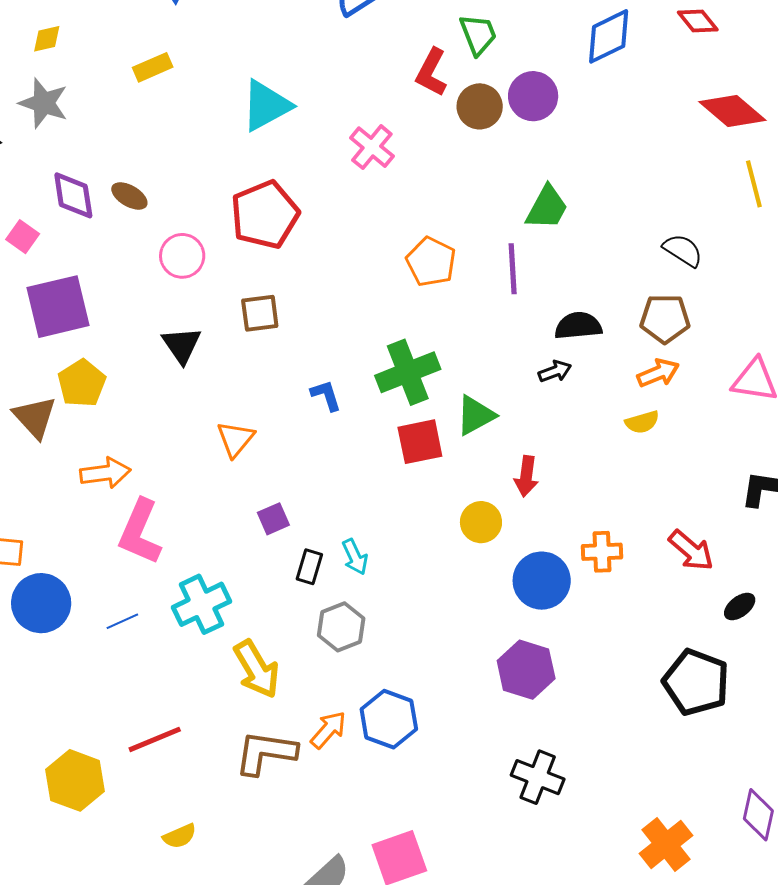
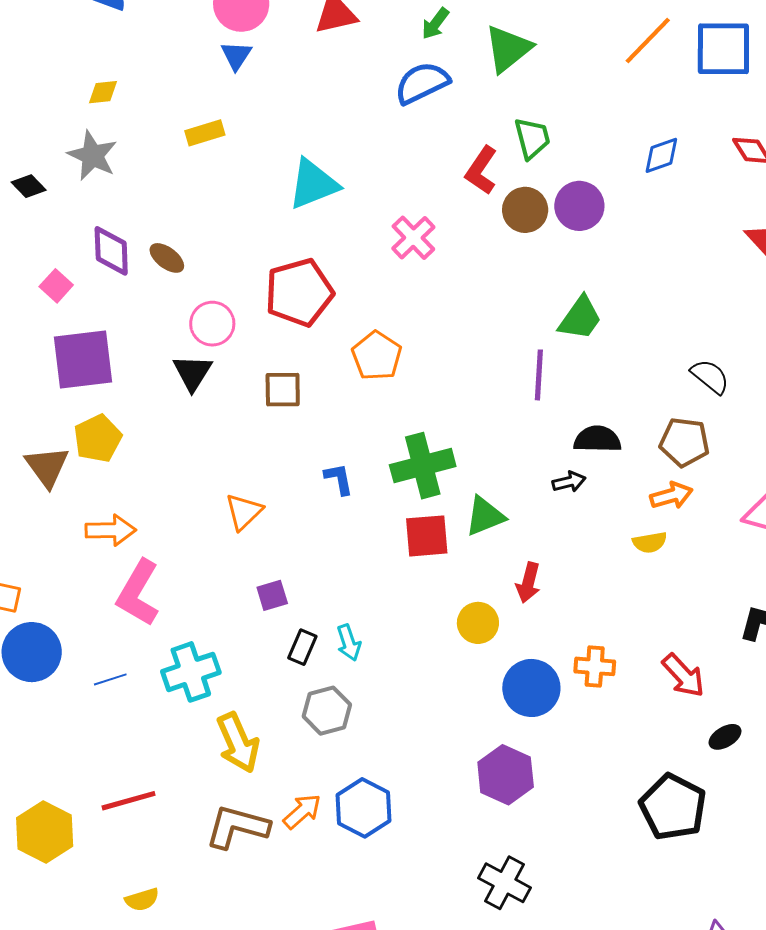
blue diamond: (609, 36) -> (661, 155), size x0.7
orange pentagon: (431, 262) -> (377, 356), moved
black triangle: (182, 345) -> (193, 373), moved

